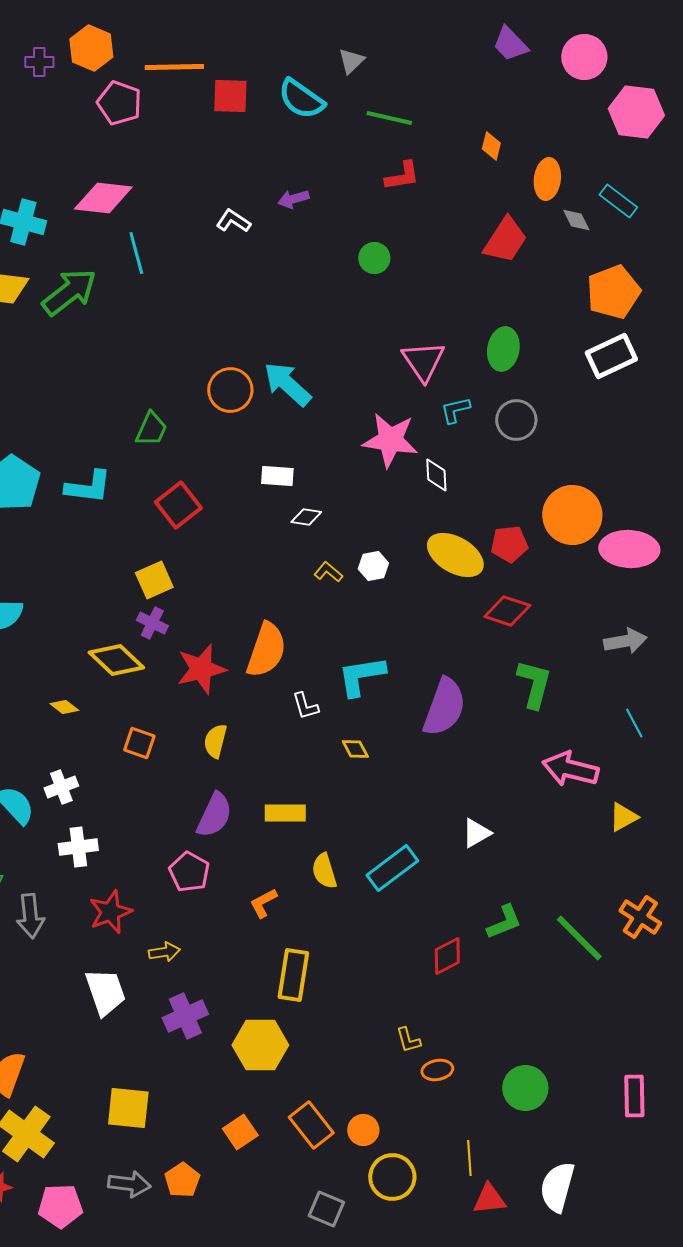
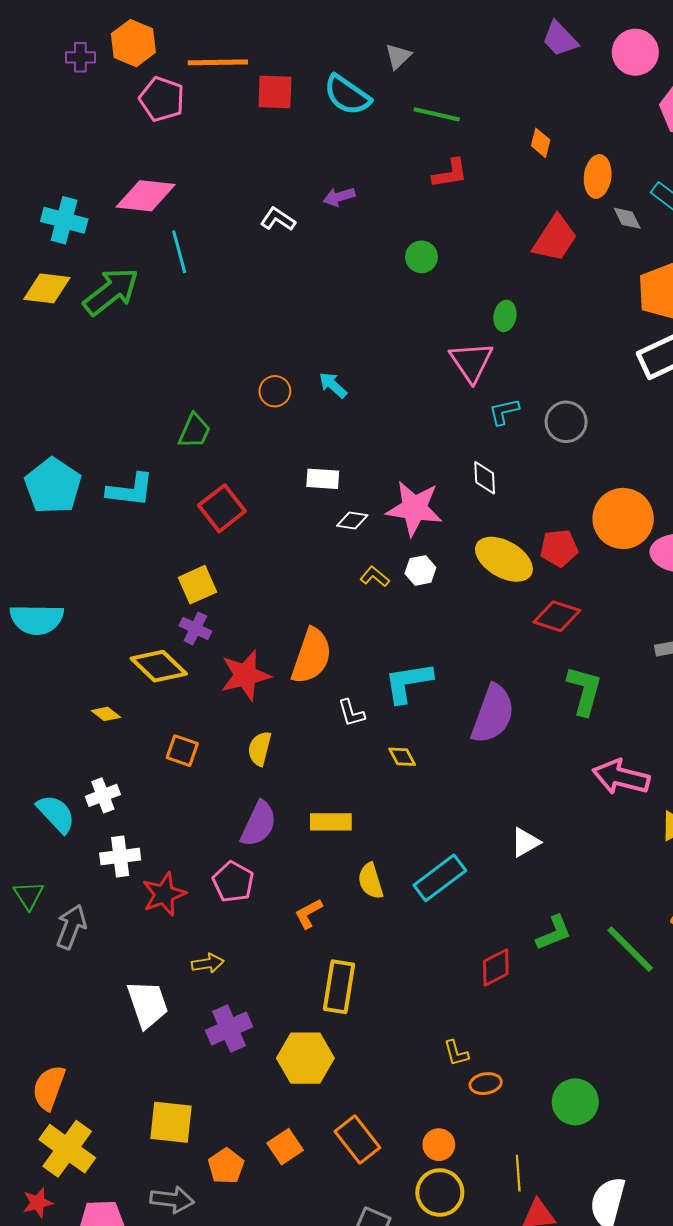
green ellipse: (503, 349) -> (505, 316), moved, size x0.7
cyan arrow: (287, 384) -> (333, 385), size x0.6
orange circle: (230, 390) -> (275, 391), size x0.7
pink star: (390, 440) -> (414, 508), moved
red star: (110, 912) -> (164, 894), moved
gray arrow: (30, 916) -> (71, 927), turned -153
orange circle: (363, 1130) -> (439, 1145), moved
orange pentagon: (182, 1180) -> (226, 1166), moved

